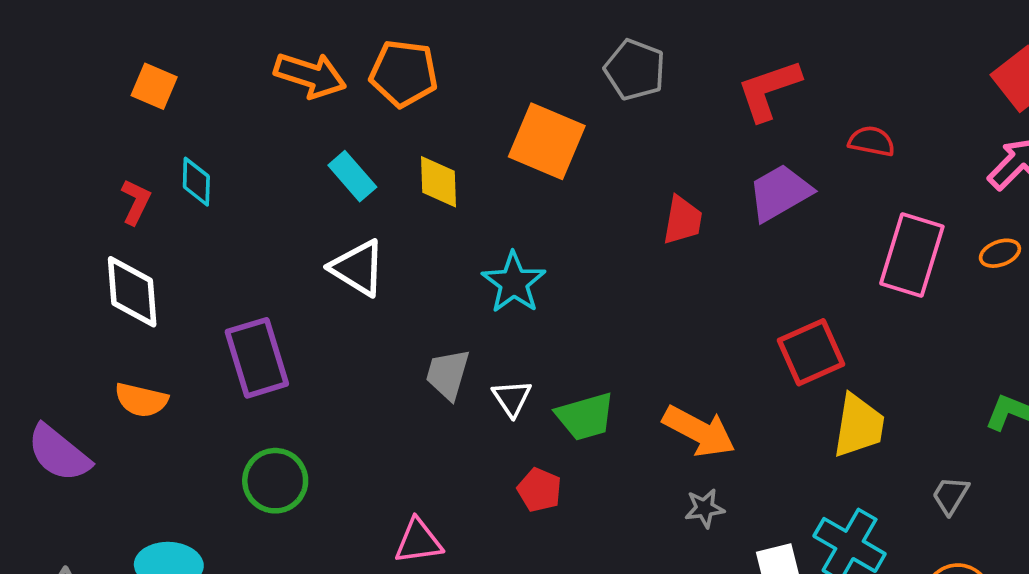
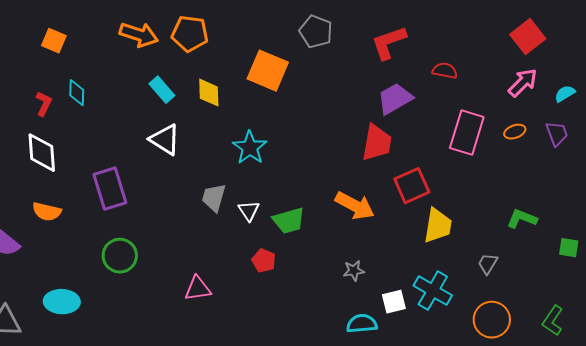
red trapezoid: (683, 220) -> (377, 143), moved, size x1.4
orange arrow: (699, 431) -> (355, 206), moved

